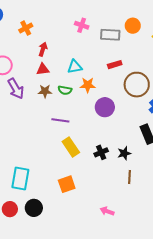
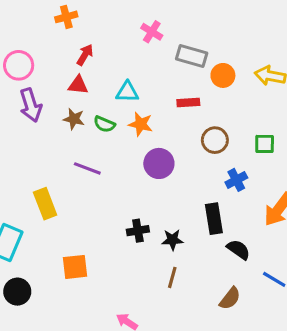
orange circle: (133, 26) -> (223, 75), moved
brown circle: (137, 85) -> (215, 140), size x0.7
yellow rectangle: (71, 147) -> (45, 204), moved

